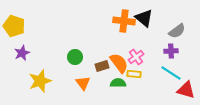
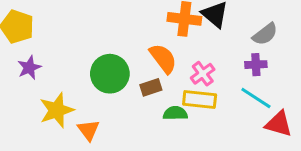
green circle: (75, 57) -> (110, 74), size x1.6
orange semicircle: (119, 63) -> (163, 58), moved
yellow rectangle: (134, 74) -> (200, 100), size x1.5
orange triangle: (83, 83) -> (89, 130), moved

